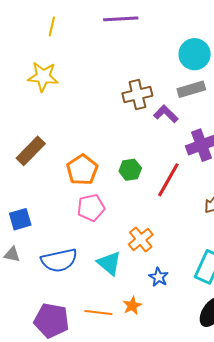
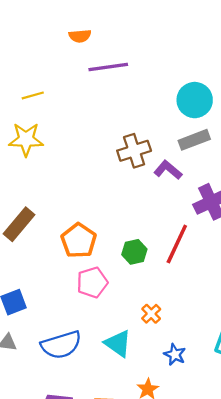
yellow line: (52, 26) -> (33, 95), moved, turned 66
green hexagon: (130, 170) -> (134, 252), moved
orange cross: (141, 239) -> (151, 314), size x0.7

